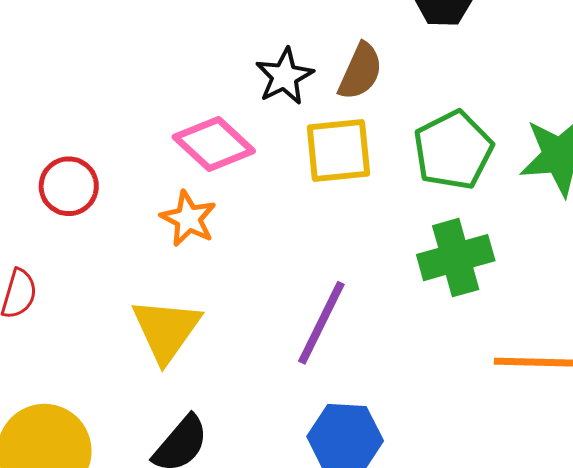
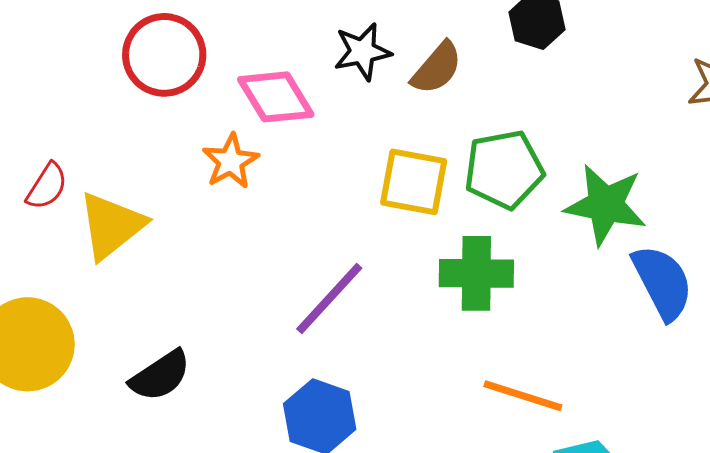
yellow square: (338, 151) -> (414, 182), moved
red circle: (69, 186) -> (164, 55), moved, size x1.4
yellow triangle: (166, 330) -> (111, 226), moved

